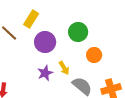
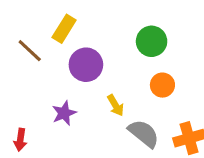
green circle: (78, 32) -> (152, 41), moved
purple star: (45, 73) -> (64, 113), moved

